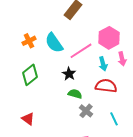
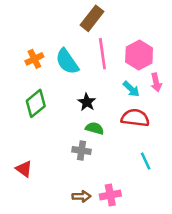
pink line: (81, 51) -> (102, 54), moved, turned -65
cyan arrow: (103, 64) -> (131, 89), turned -32
gray cross: (86, 111) -> (82, 151), moved, turned -32
red triangle: (28, 119) -> (24, 169), moved

